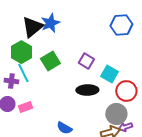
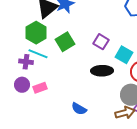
cyan line: (23, 73) -> (38, 54), turned -42

